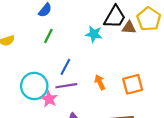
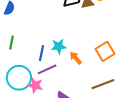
cyan star: (94, 34) -> (59, 46), moved
green line: (48, 36) -> (12, 42), moved

